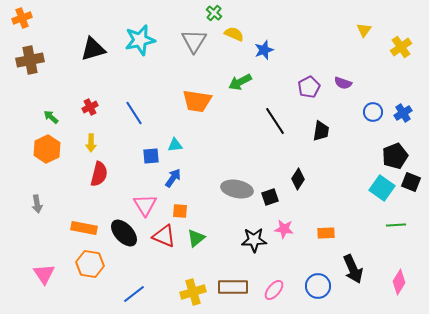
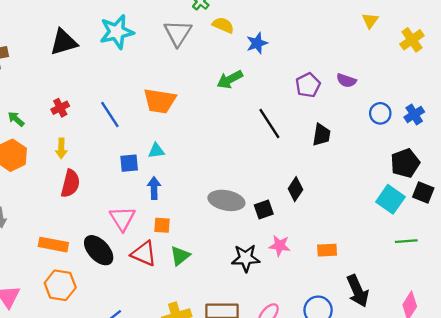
orange trapezoid: (197, 101) -> (160, 101), moved
blue arrow: (173, 178) -> (154, 188), turned -36

